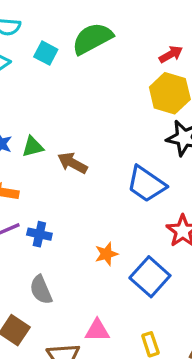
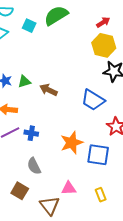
orange star: (106, 254) -> (72, 143), size x1.6
blue square: (150, 277) -> (98, 155), turned -30

